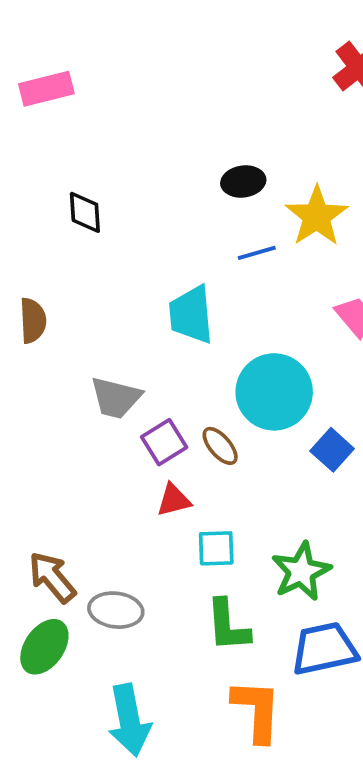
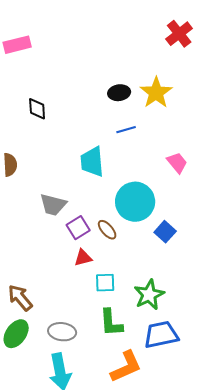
yellow star: (317, 216) -> (156, 93), moved
gray ellipse: (116, 610) -> (62, 332), moved
orange L-shape: (257, 710) -> (126, 367), turned 63

